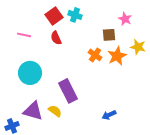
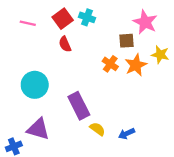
pink star: (125, 19) -> (145, 22), size x1.5
pink line: (24, 35) -> (28, 23), moved
yellow semicircle: (55, 111) -> (97, 129), moved

